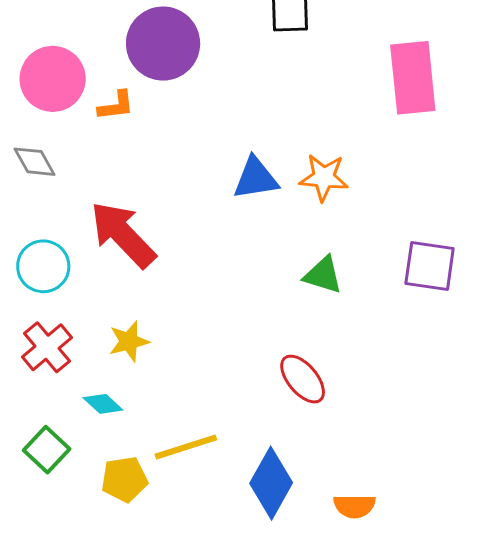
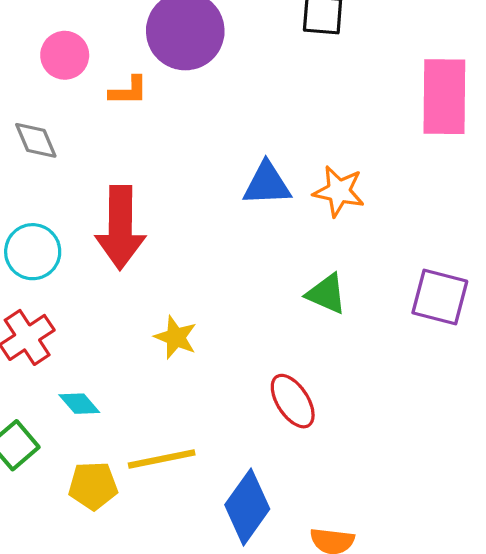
pink circle: (53, 79) -> (65, 55), size x0.7
red arrow: (123, 235) -> (120, 228), turned -142
yellow star: (129, 341) -> (176, 337), moved, turned 30

